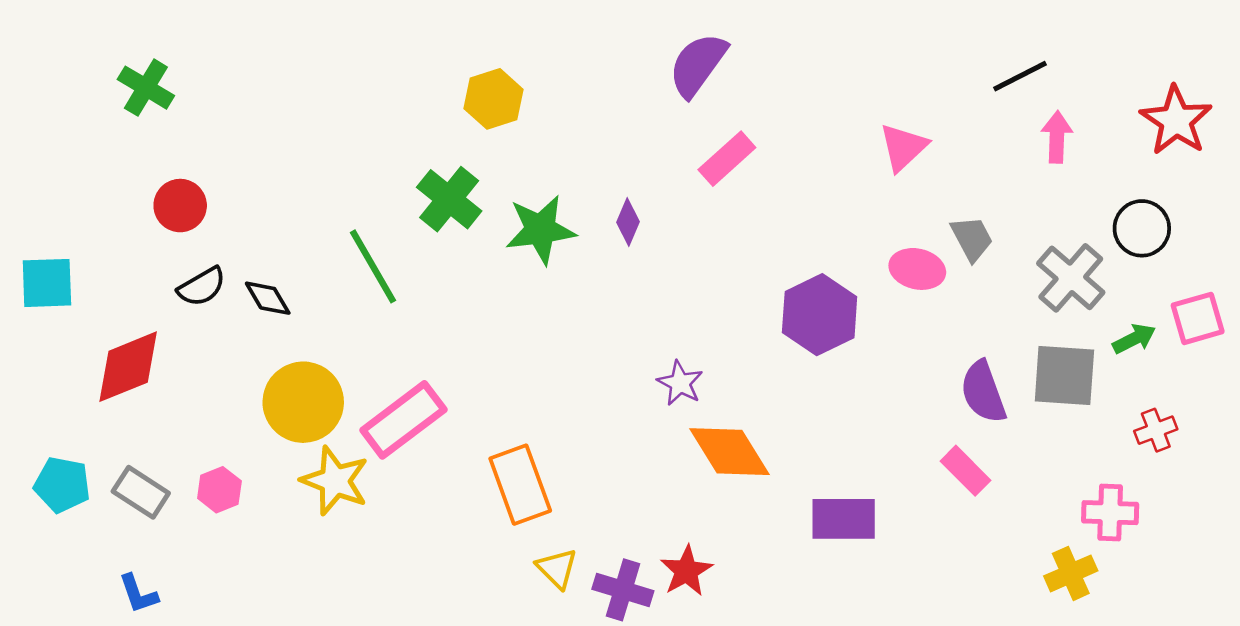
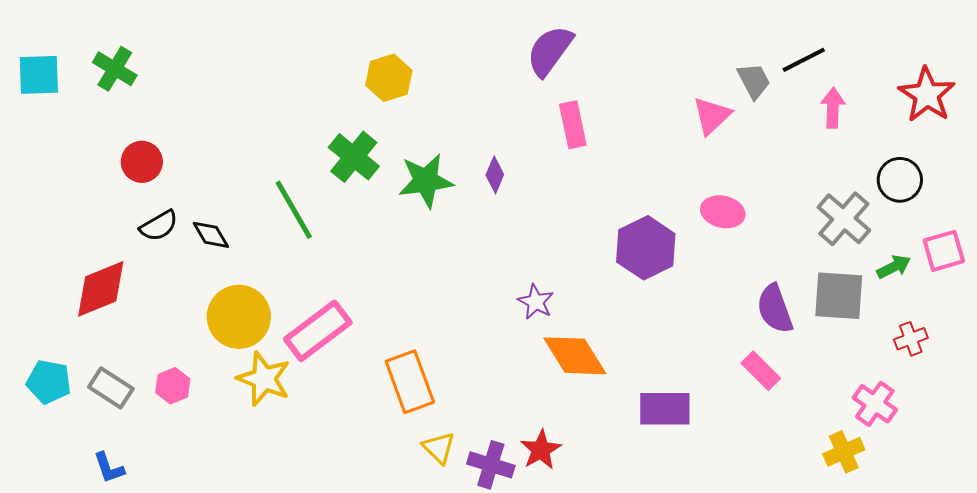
pink rectangle: (727, 159) -> (573, 125), turned -60
gray trapezoid: (972, 239) -> (754, 81), moved
cyan square: (47, 283) -> (39, 75), moved
pink cross: (1110, 513) -> (875, 404), turned 33

